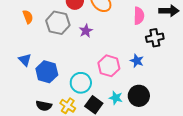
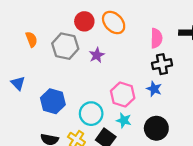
black cross: (155, 38) -> (162, 64), moved
blue triangle: (25, 60) -> (18, 83), moved
cyan star: (116, 98) -> (124, 120), moved

